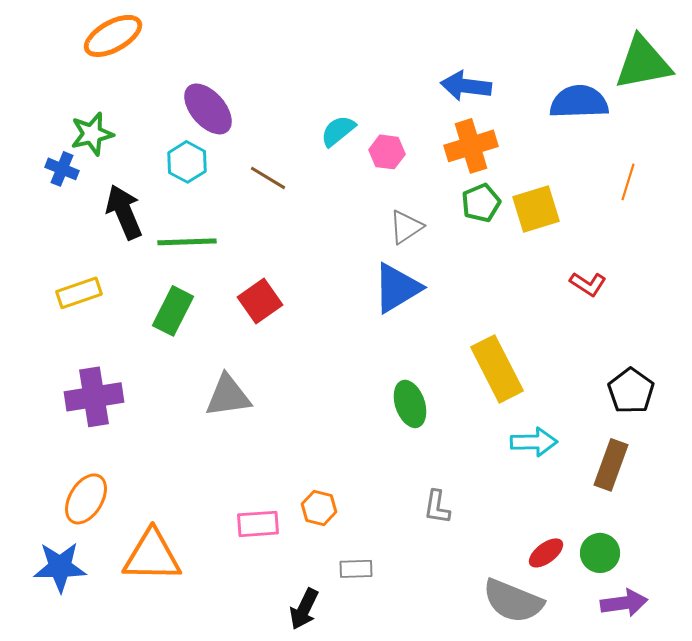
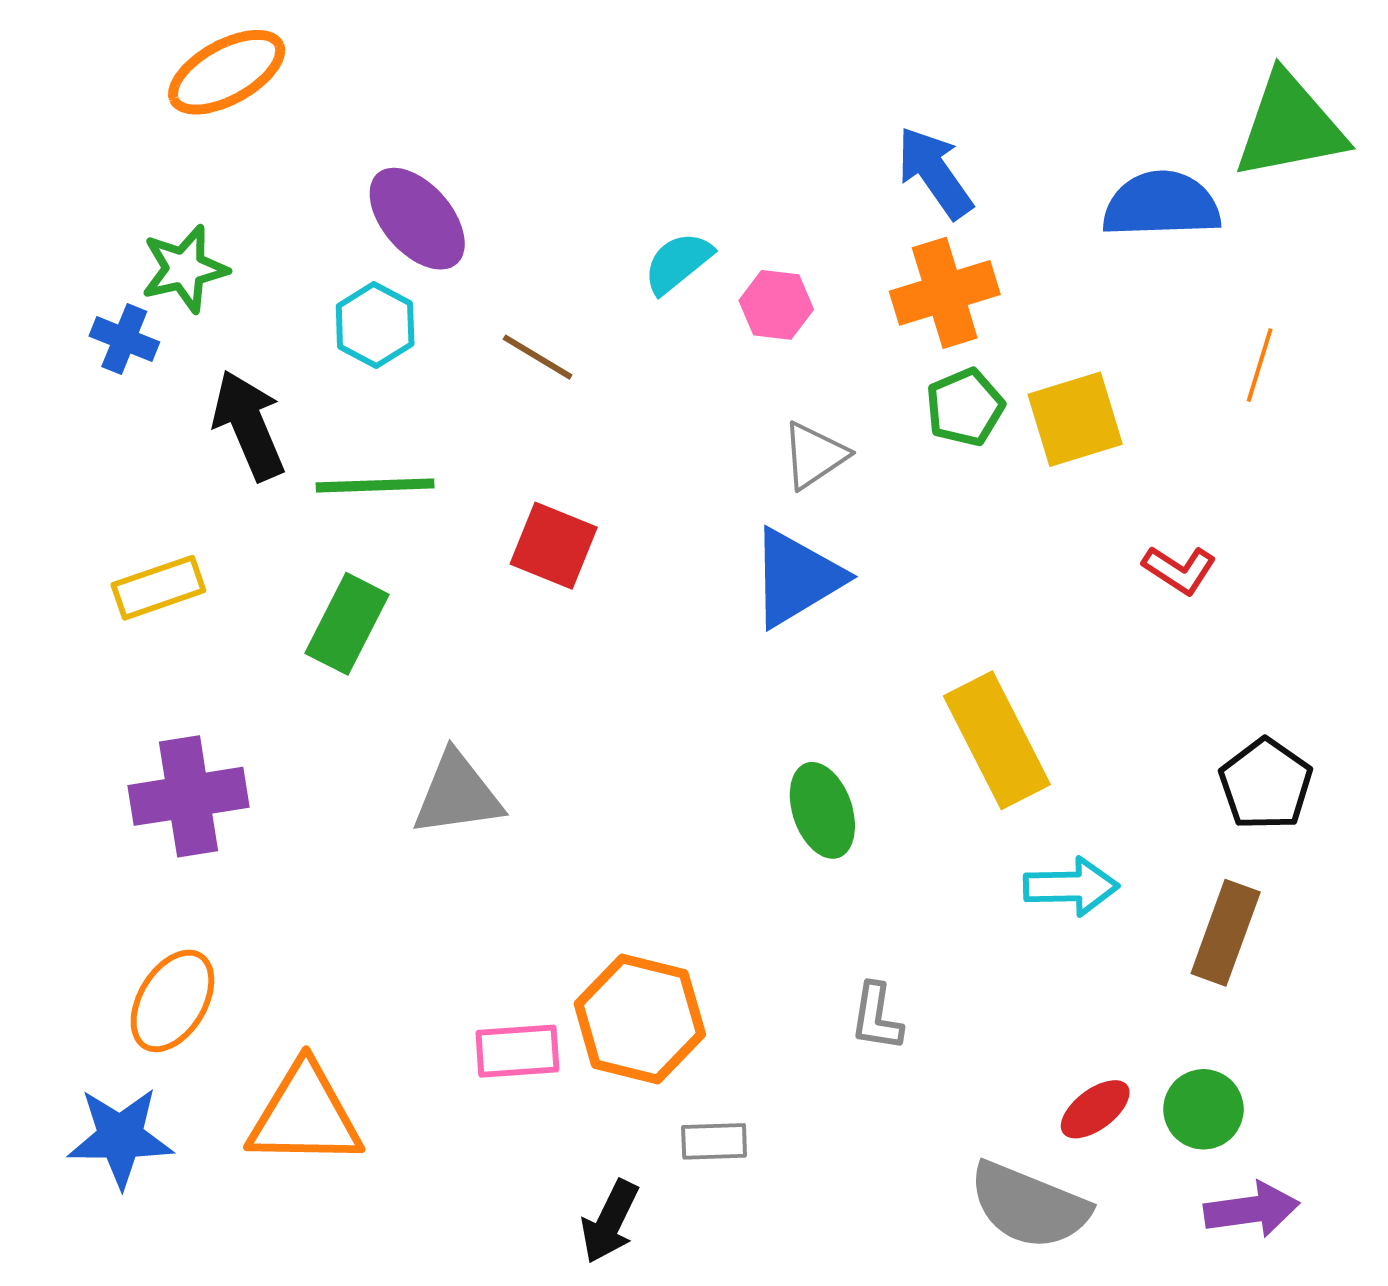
blue arrow: (466, 86) -> (935, 173), turned 48
red square: (260, 301) -> (554, 546), moved, turned -33
orange hexagon: (319, 508) -> (640, 1019), size x1.8

